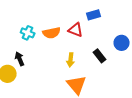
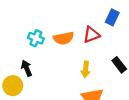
blue rectangle: (94, 15) -> (112, 17), turned -48
red triangle: (76, 30) -> (91, 35), turned -42

